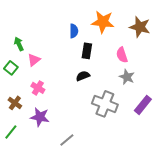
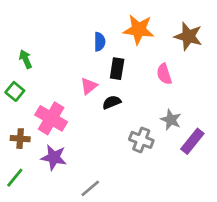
pink triangle: (34, 60) -> (89, 86), moved
gray star: (127, 77) -> (171, 120), moved
pink cross: (38, 88) -> (51, 118), size x1.6
brown cross: (15, 103) -> (20, 139), turned -32
gray cross: (105, 104) -> (141, 140), size x0.7

